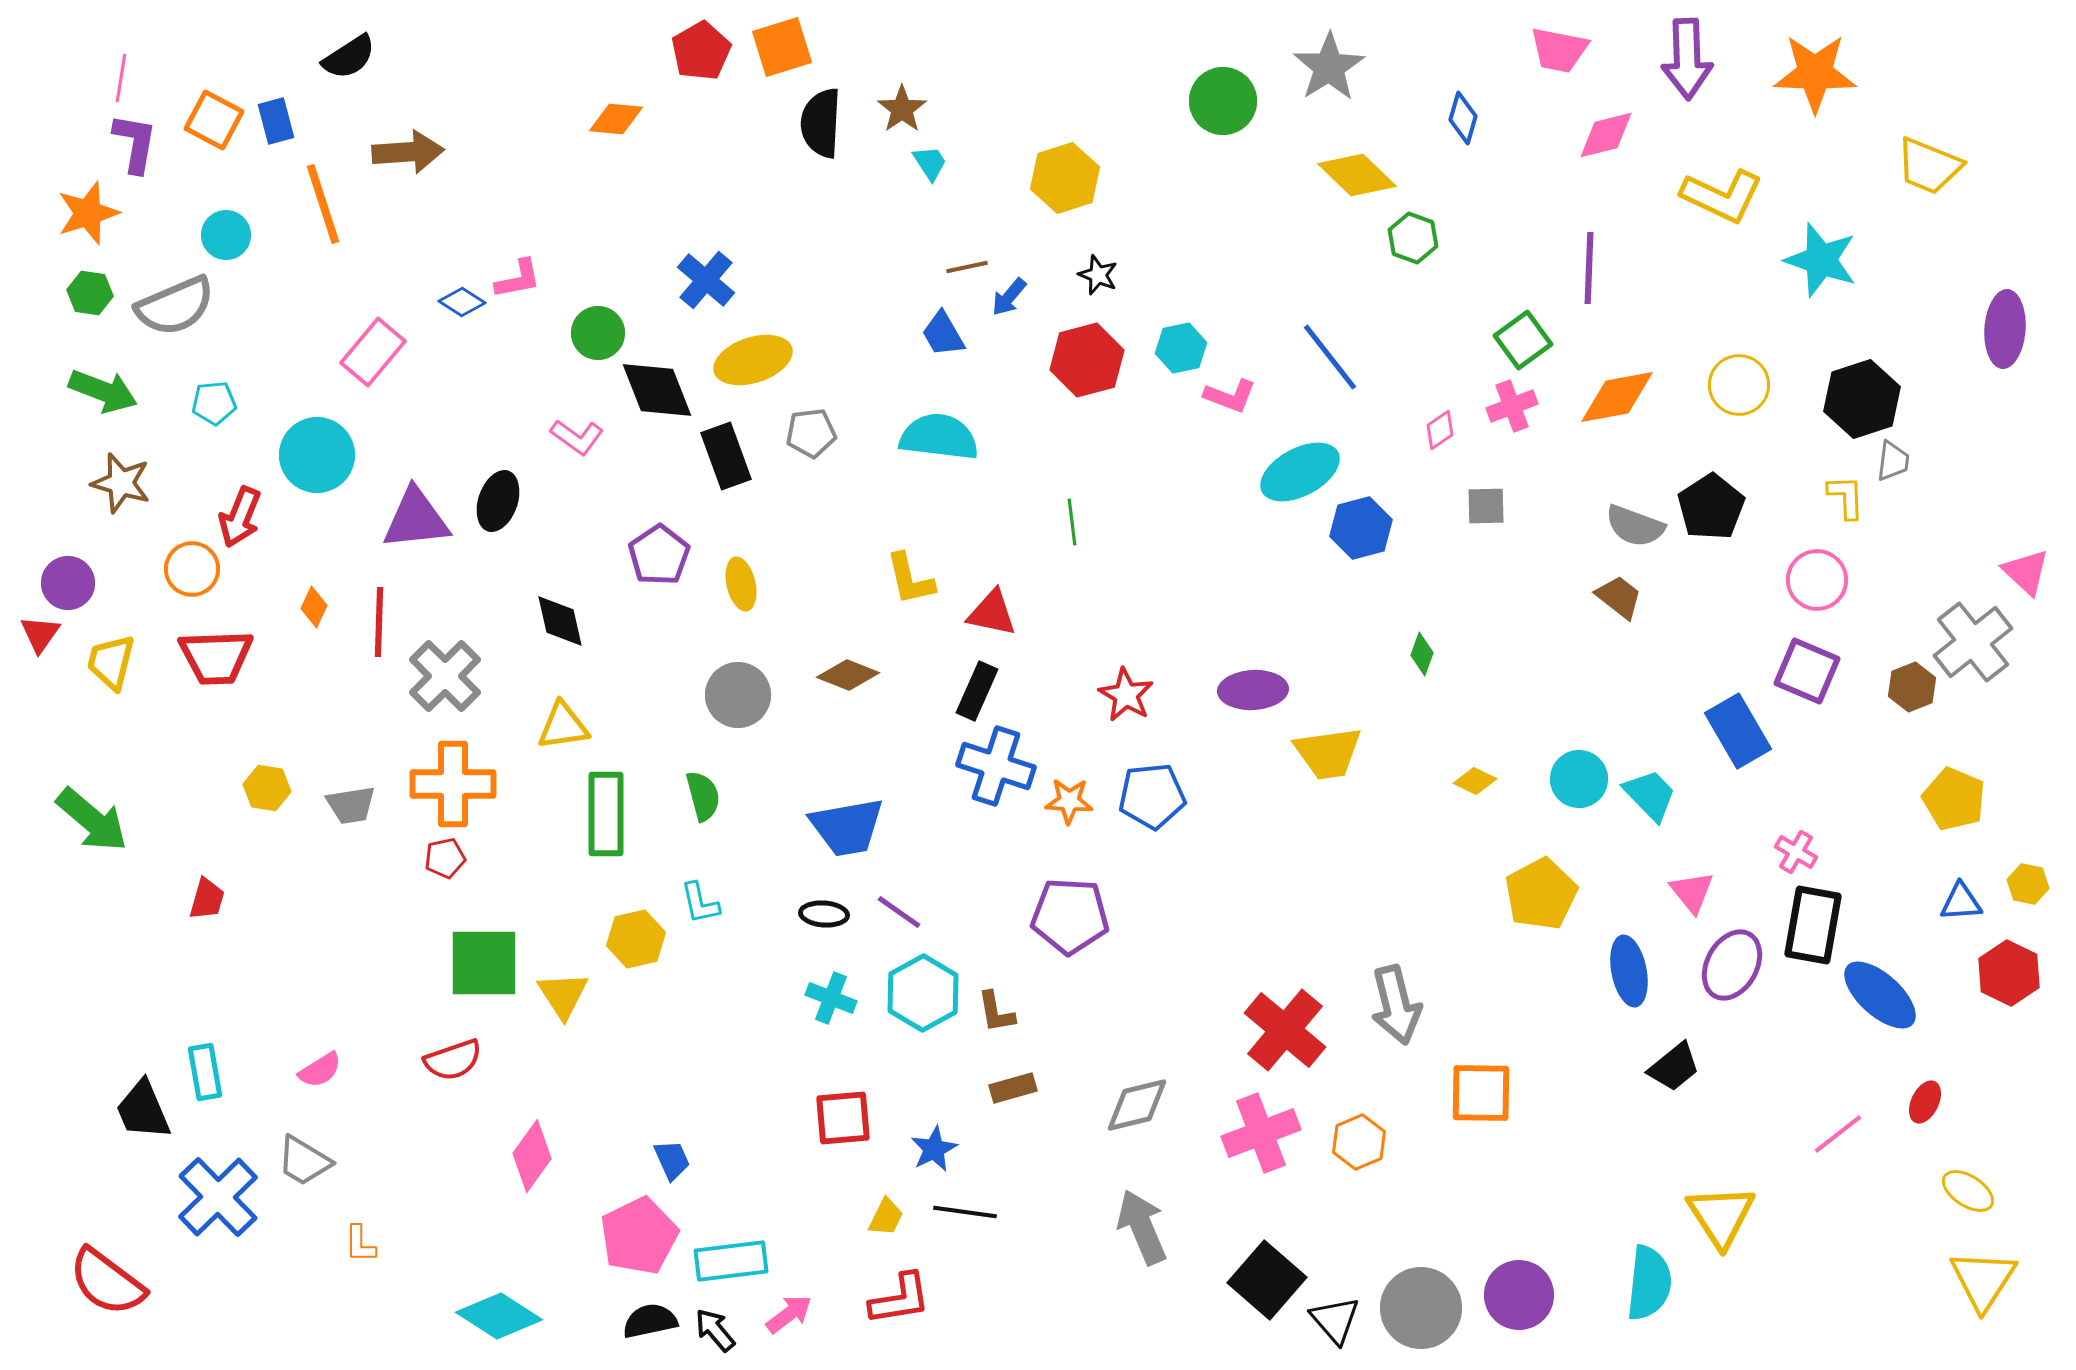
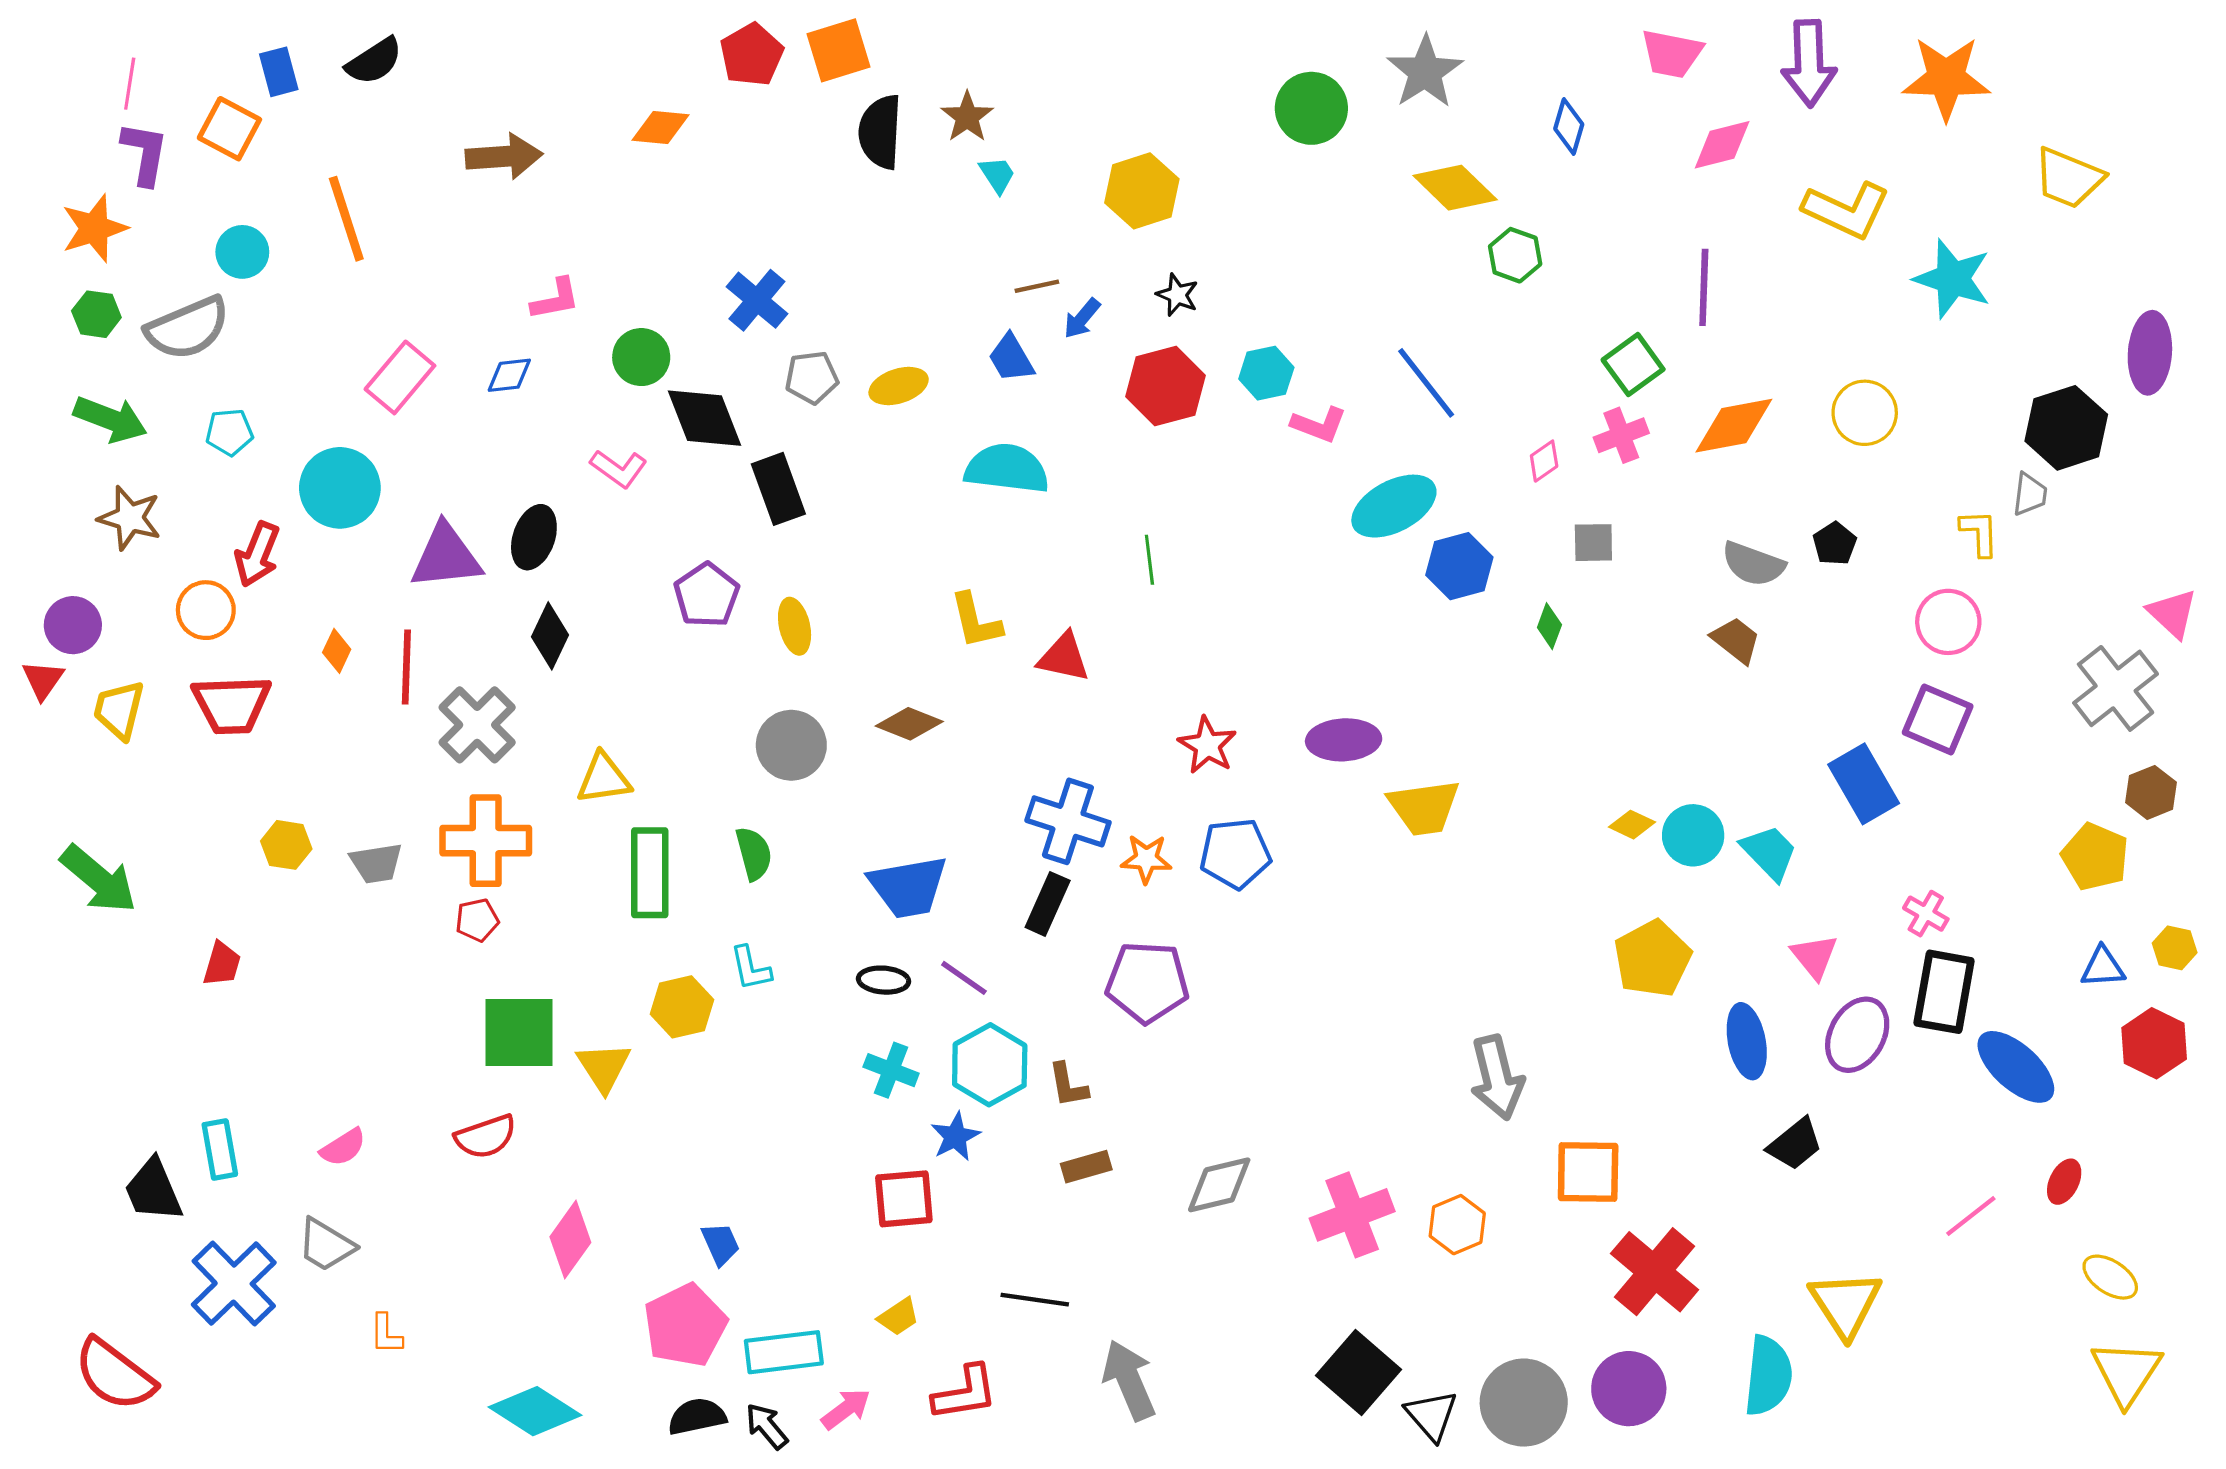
blue rectangle: (276, 121) -> (279, 72), moved
brown arrow: (408, 152) -> (504, 157), moved
blue diamond: (462, 302) -> (509, 375), moved, turned -39
yellow ellipse: (753, 360) -> (899, 386), moved, size x0.7
black hexagon: (1862, 399) -> (2066, 428), moved
gray pentagon: (811, 433) -> (812, 377), moved
black pentagon: (1711, 507) -> (1835, 544), size x0.6
black diamond: (560, 621) -> (550, 636), moved, turned 38
green diamond: (1422, 654) -> (1549, 626), moved
brown hexagon: (1912, 687) -> (2151, 792), moved
black rectangle: (977, 691) -> (1048, 904), moved
yellow diamond: (1475, 781) -> (1632, 825), moved
red cross: (1285, 1030) -> (1655, 1272), moved
blue star: (934, 1149) -> (955, 1137), moved
yellow trapezoid: (886, 1217) -> (899, 1317), moved, turned 30
gray arrow: (1142, 1227) -> (1129, 1380), moved

